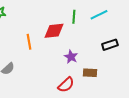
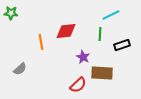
green line: (74, 17) -> (100, 34), moved
brown rectangle: (90, 73) -> (102, 73), size x1.5

